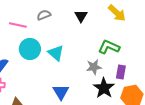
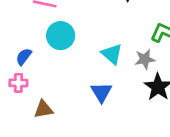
cyan triangle: (56, 53) -> (112, 54), moved

